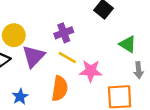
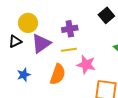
yellow line: (67, 58) -> (69, 50), turned -49

